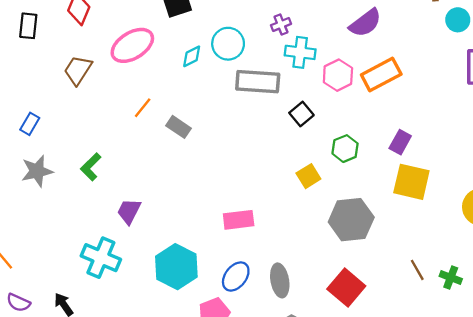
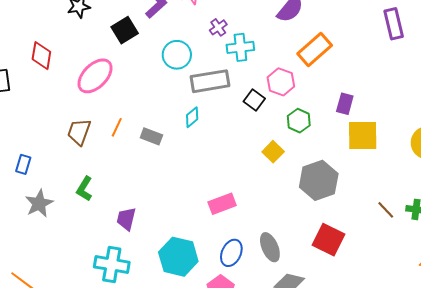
cyan diamond: (192, 56) -> (192, 117), moved
brown trapezoid: (78, 70) -> (79, 132), moved
pink hexagon: (338, 75) -> (281, 82), moved

